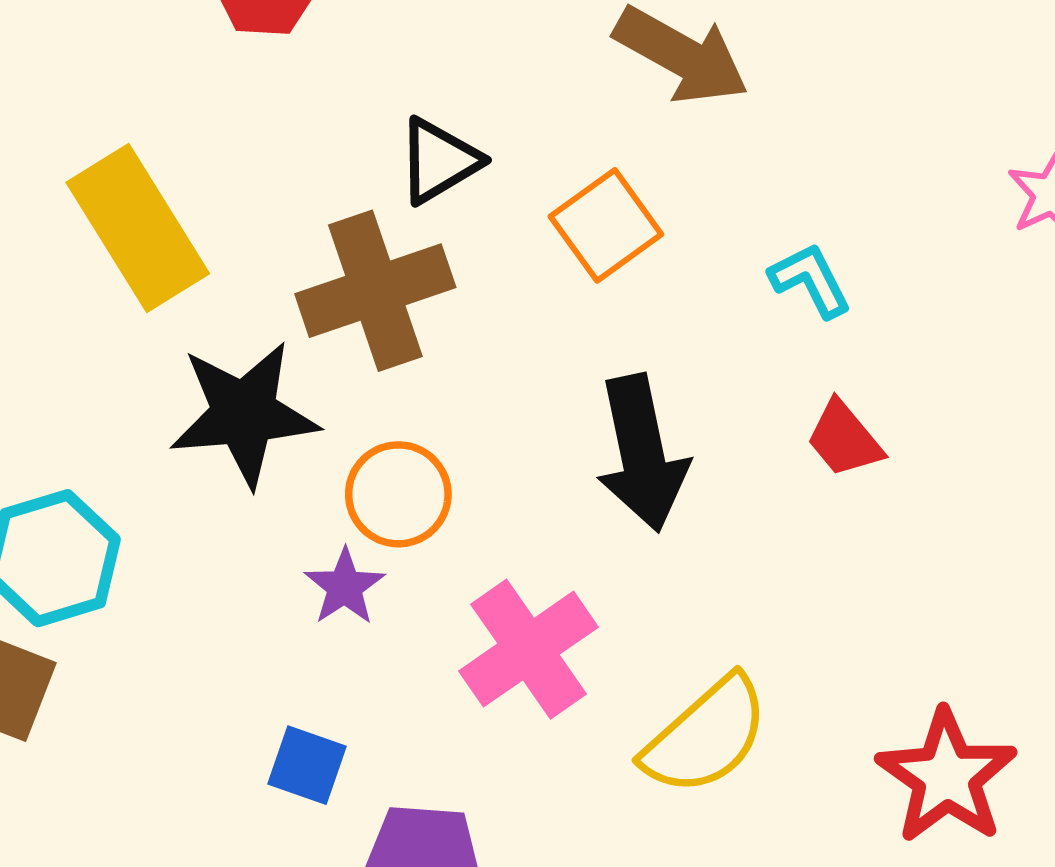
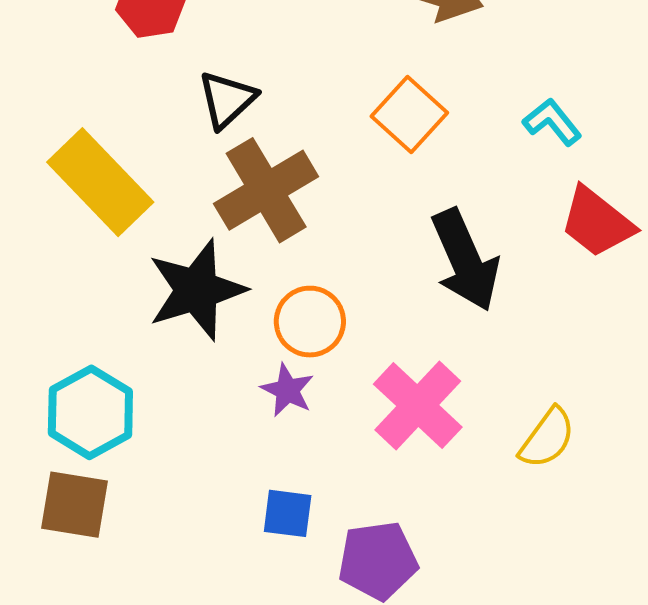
black triangle: (439, 161) -> (227, 100), moved
red trapezoid: (844, 439) -> (597, 222), size x1.4
yellow semicircle: (706, 736) -> (547, 438), size x0.7

